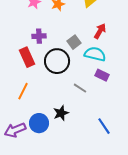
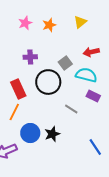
red arrow: (100, 31) -> (91, 52), turned -133
red rectangle: (27, 57) -> (18, 89), moved
blue circle: (39, 123) -> (30, 133), moved

